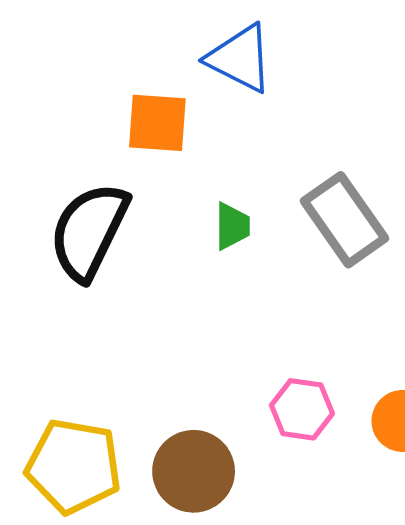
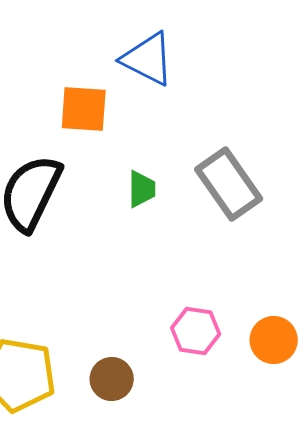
brown circle: (194, 471) -> (112, 379), size x0.7

